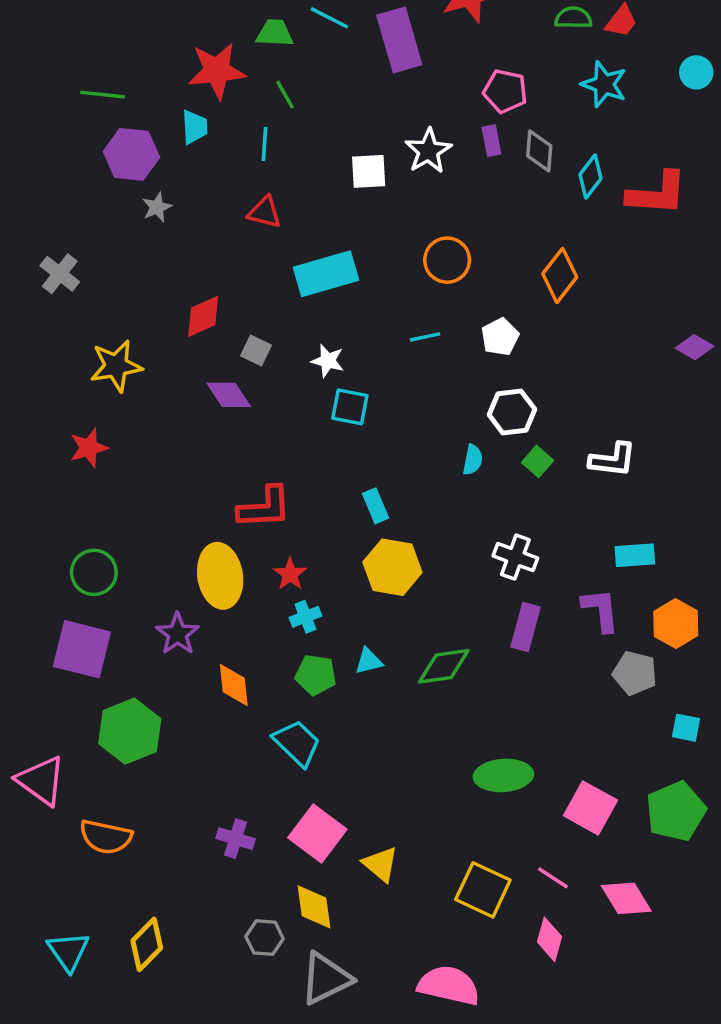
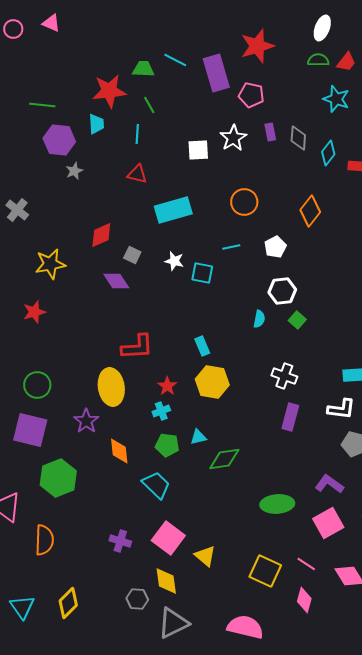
pink pentagon: (505, 91) -> (251, 95), moved
cyan square: (350, 407) -> (202, 273), moved
white L-shape: (613, 460) -> (341, 409), moved
red star: (290, 574) -> (167, 386), moved
purple L-shape: (601, 610) -> (329, 484), moved, turned -48
green diamond: (444, 666) -> (224, 459), moved
pink square: (590, 808) -> (328, 523), turned 32
orange semicircle: (106, 837) -> (44, 540), turned -100

